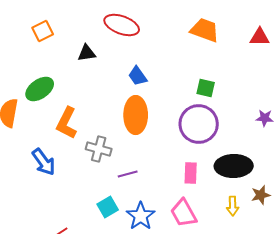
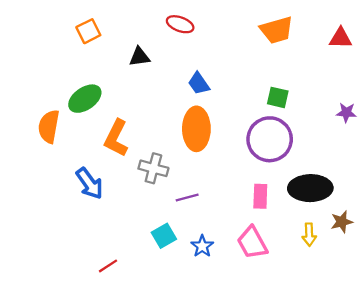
red ellipse: (122, 25) -> (180, 24), size x0.7
orange trapezoid: (205, 30) -> (277, 30), turned 144
purple star: (265, 118) -> (346, 113), moved
blue star: (141, 216) -> (202, 246), size x0.7

